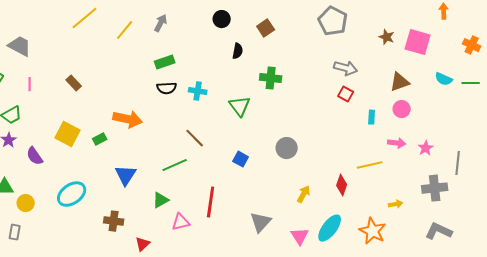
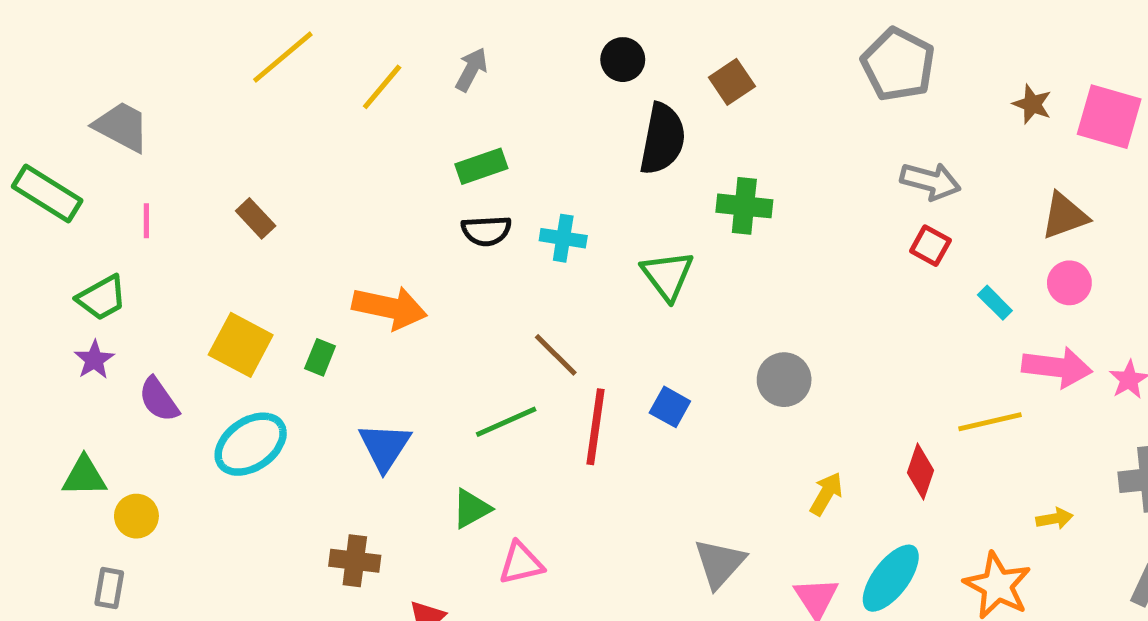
black semicircle: (238, 51) -> (662, 139), size x1.8
cyan rectangle: (372, 117) -> (995, 303), turned -48
green rectangle: (100, 139) -> (320, 357), turned -40
pink arrow: (397, 143) -> (1057, 367), size x1.5
cyan ellipse: (72, 194) -> (251, 444), moved
red line: (211, 202) -> (595, 427), moved

